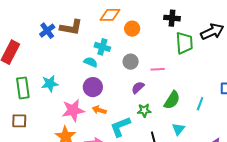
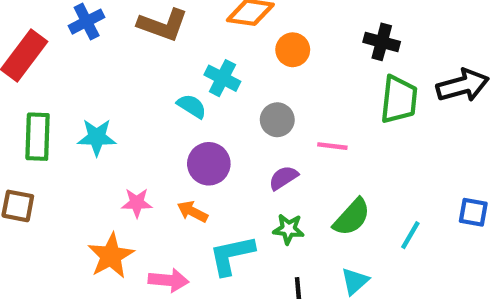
blue cross: (47, 31) -> (87, 22), moved
purple circle: (93, 87) -> (209, 164), moved
pink star: (73, 110) -> (137, 203), size x0.6

